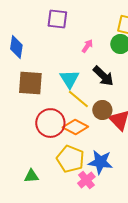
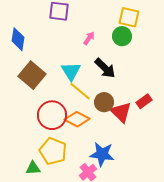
brown square: (30, 83) -> (32, 75), turned 36
yellow pentagon: (70, 159) -> (53, 151), moved

